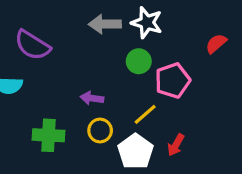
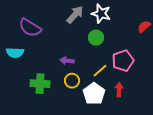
gray arrow: (105, 24) -> (75, 15), turned 132
pink pentagon: (173, 81) -> (123, 61), moved
red arrow: (176, 145) -> (119, 90), turned 152

